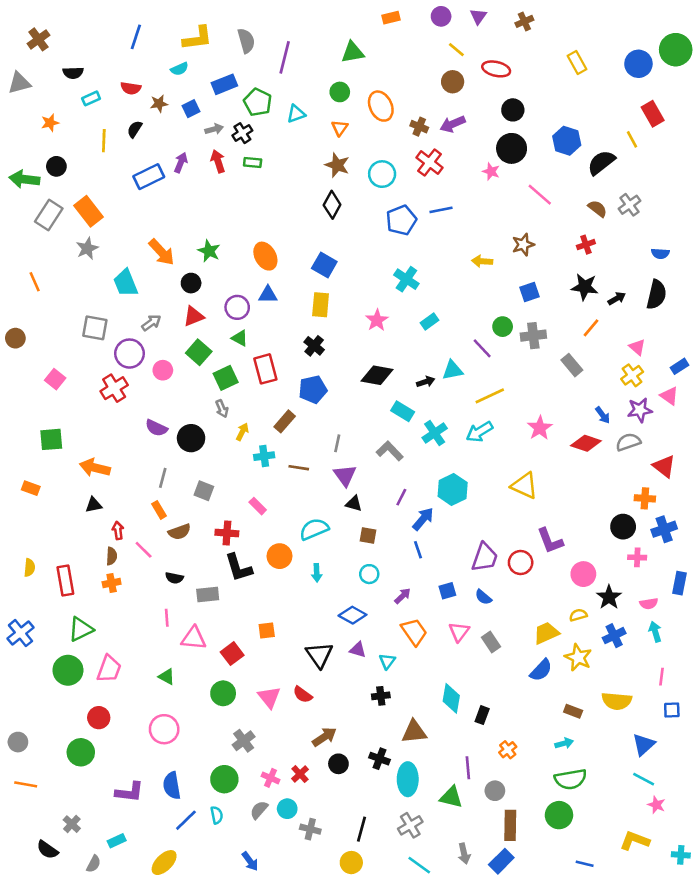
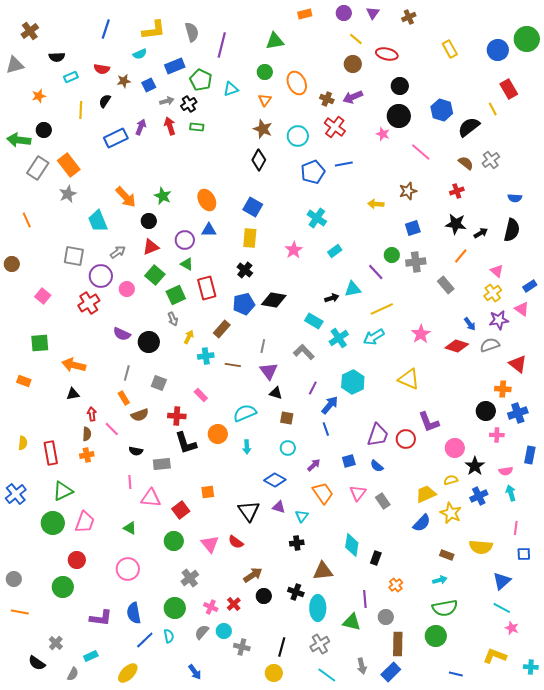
black diamond: (377, 375) -> (274, 300), moved

